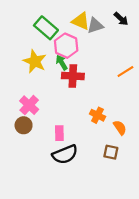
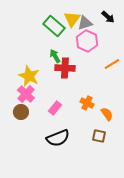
yellow triangle: (81, 21) -> (72, 19), turned 42
green rectangle: (46, 28) -> (54, 26), moved
pink hexagon: (66, 46) -> (87, 41), moved
yellow star: (35, 61) -> (29, 76), moved
pink rectangle: (59, 133) -> (55, 108), moved, turned 40

